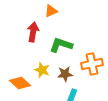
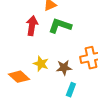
green L-shape: (61, 45) -> (60, 26), moved

